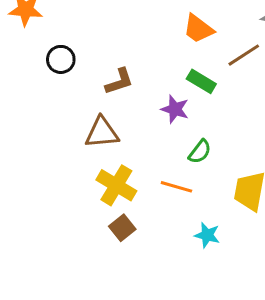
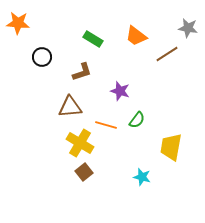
green rectangle: (201, 81) -> (93, 39), moved
orange line: (176, 187) -> (106, 125), moved

